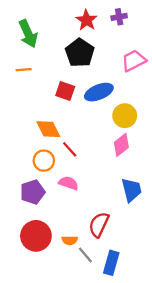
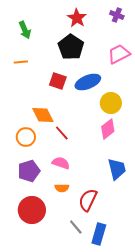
purple cross: (119, 17) -> (117, 15), moved, turned 32
green arrow: (28, 34) -> (25, 30), size x0.7
orange circle: (44, 161) -> (26, 137), moved
orange semicircle: (70, 240) -> (62, 188), moved

